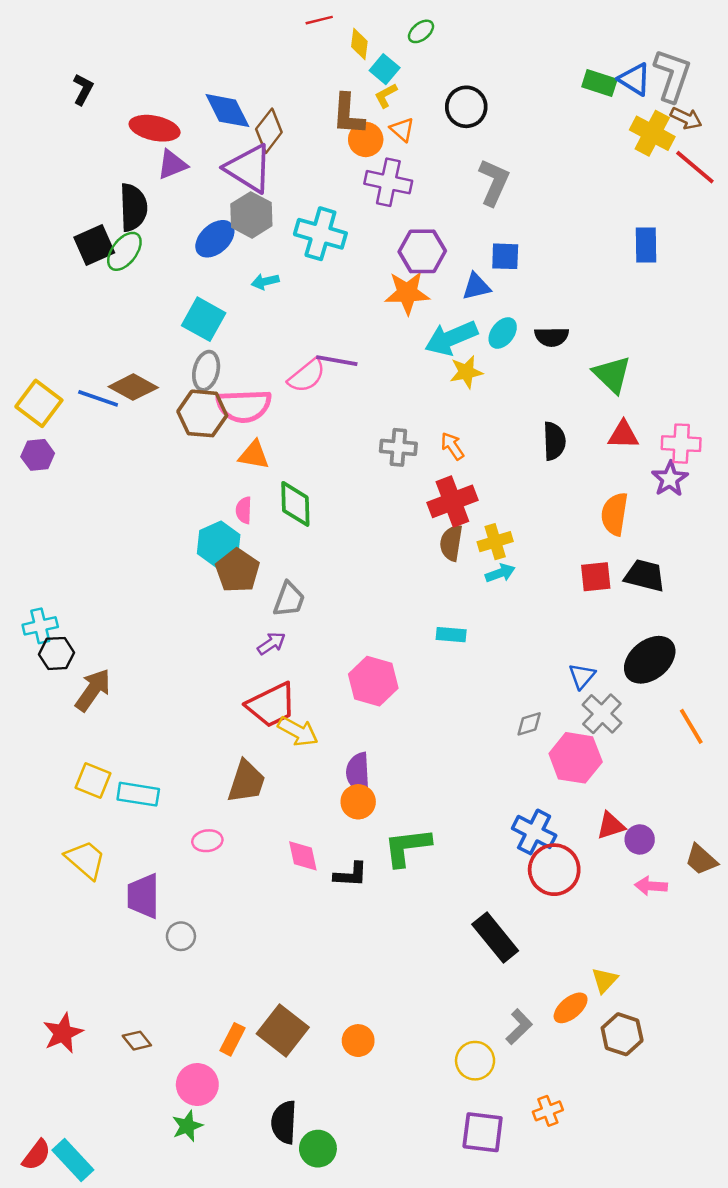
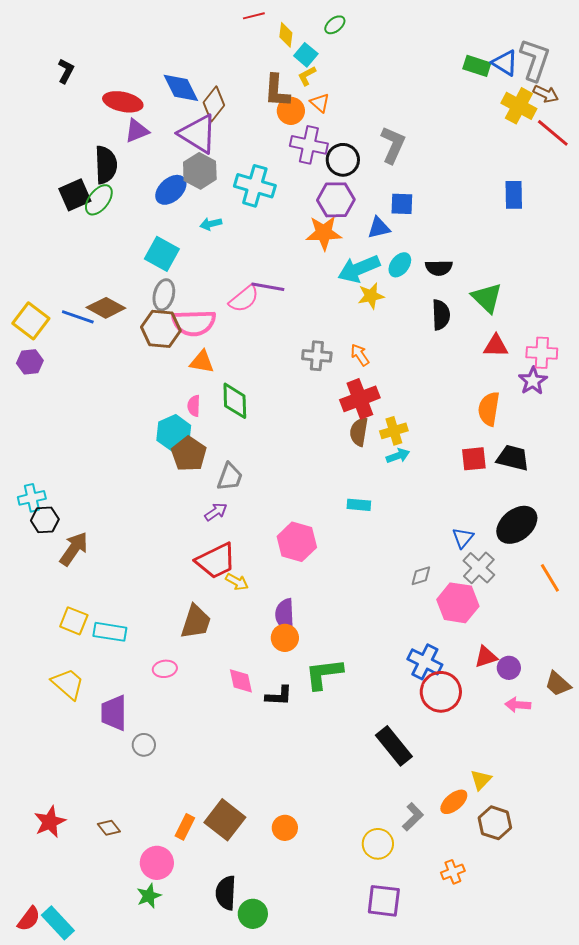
black circle: (466, 107) -> (343, 160), moved
black semicircle: (554, 441) -> (441, 315), moved
yellow arrow: (298, 731) -> (237, 582), size x0.7
orange cross: (548, 1111) -> (453, 872), moved

